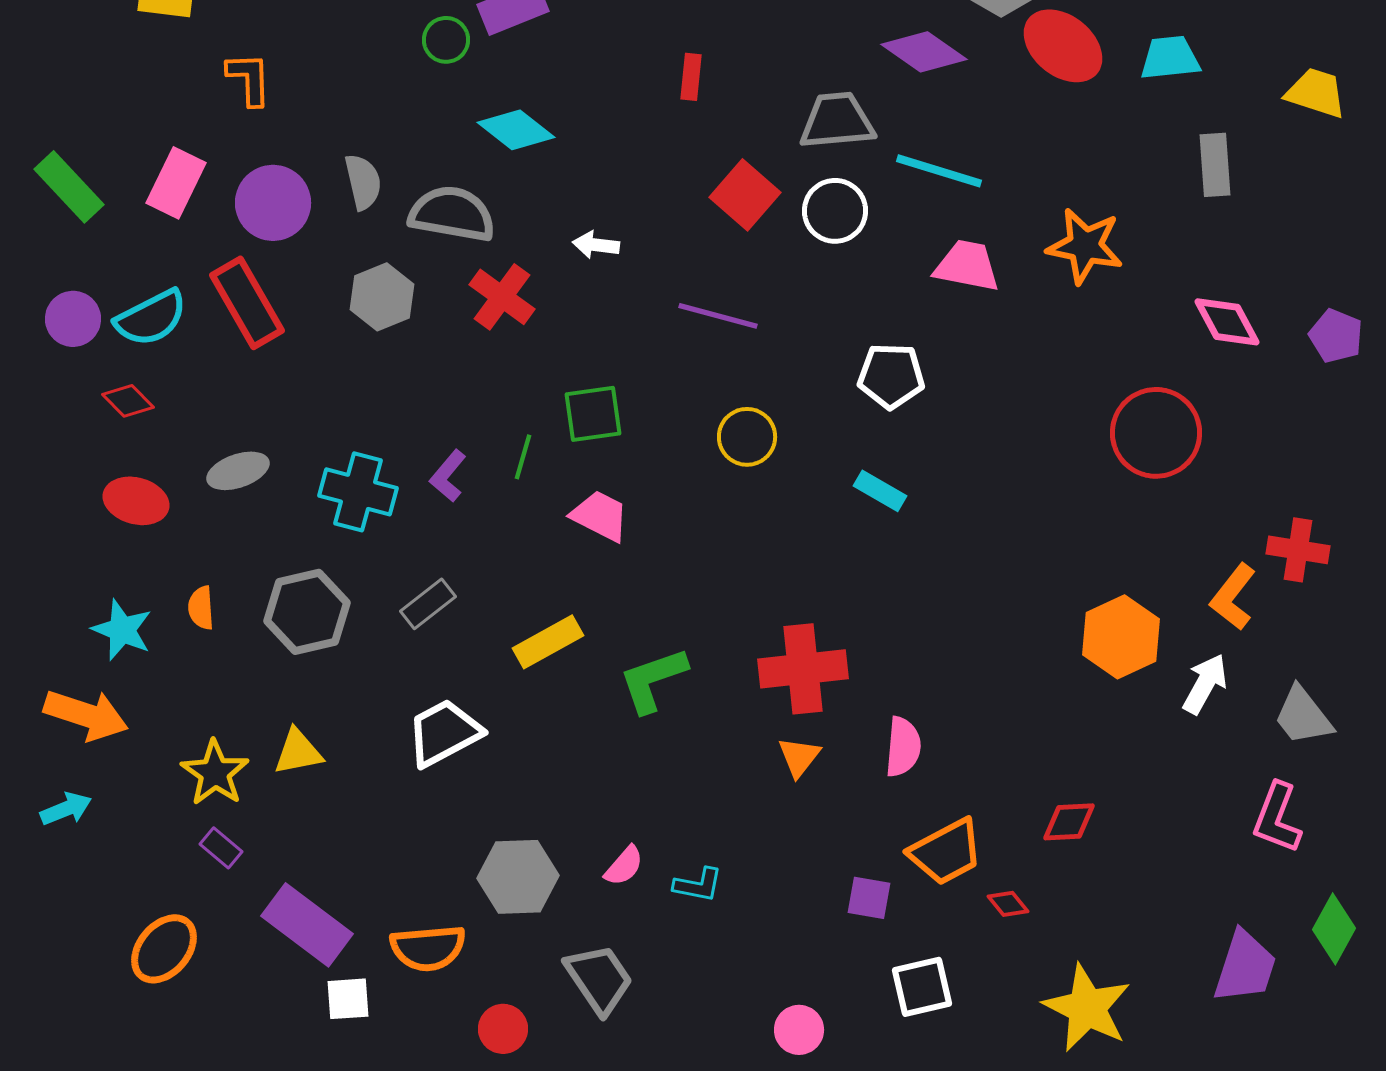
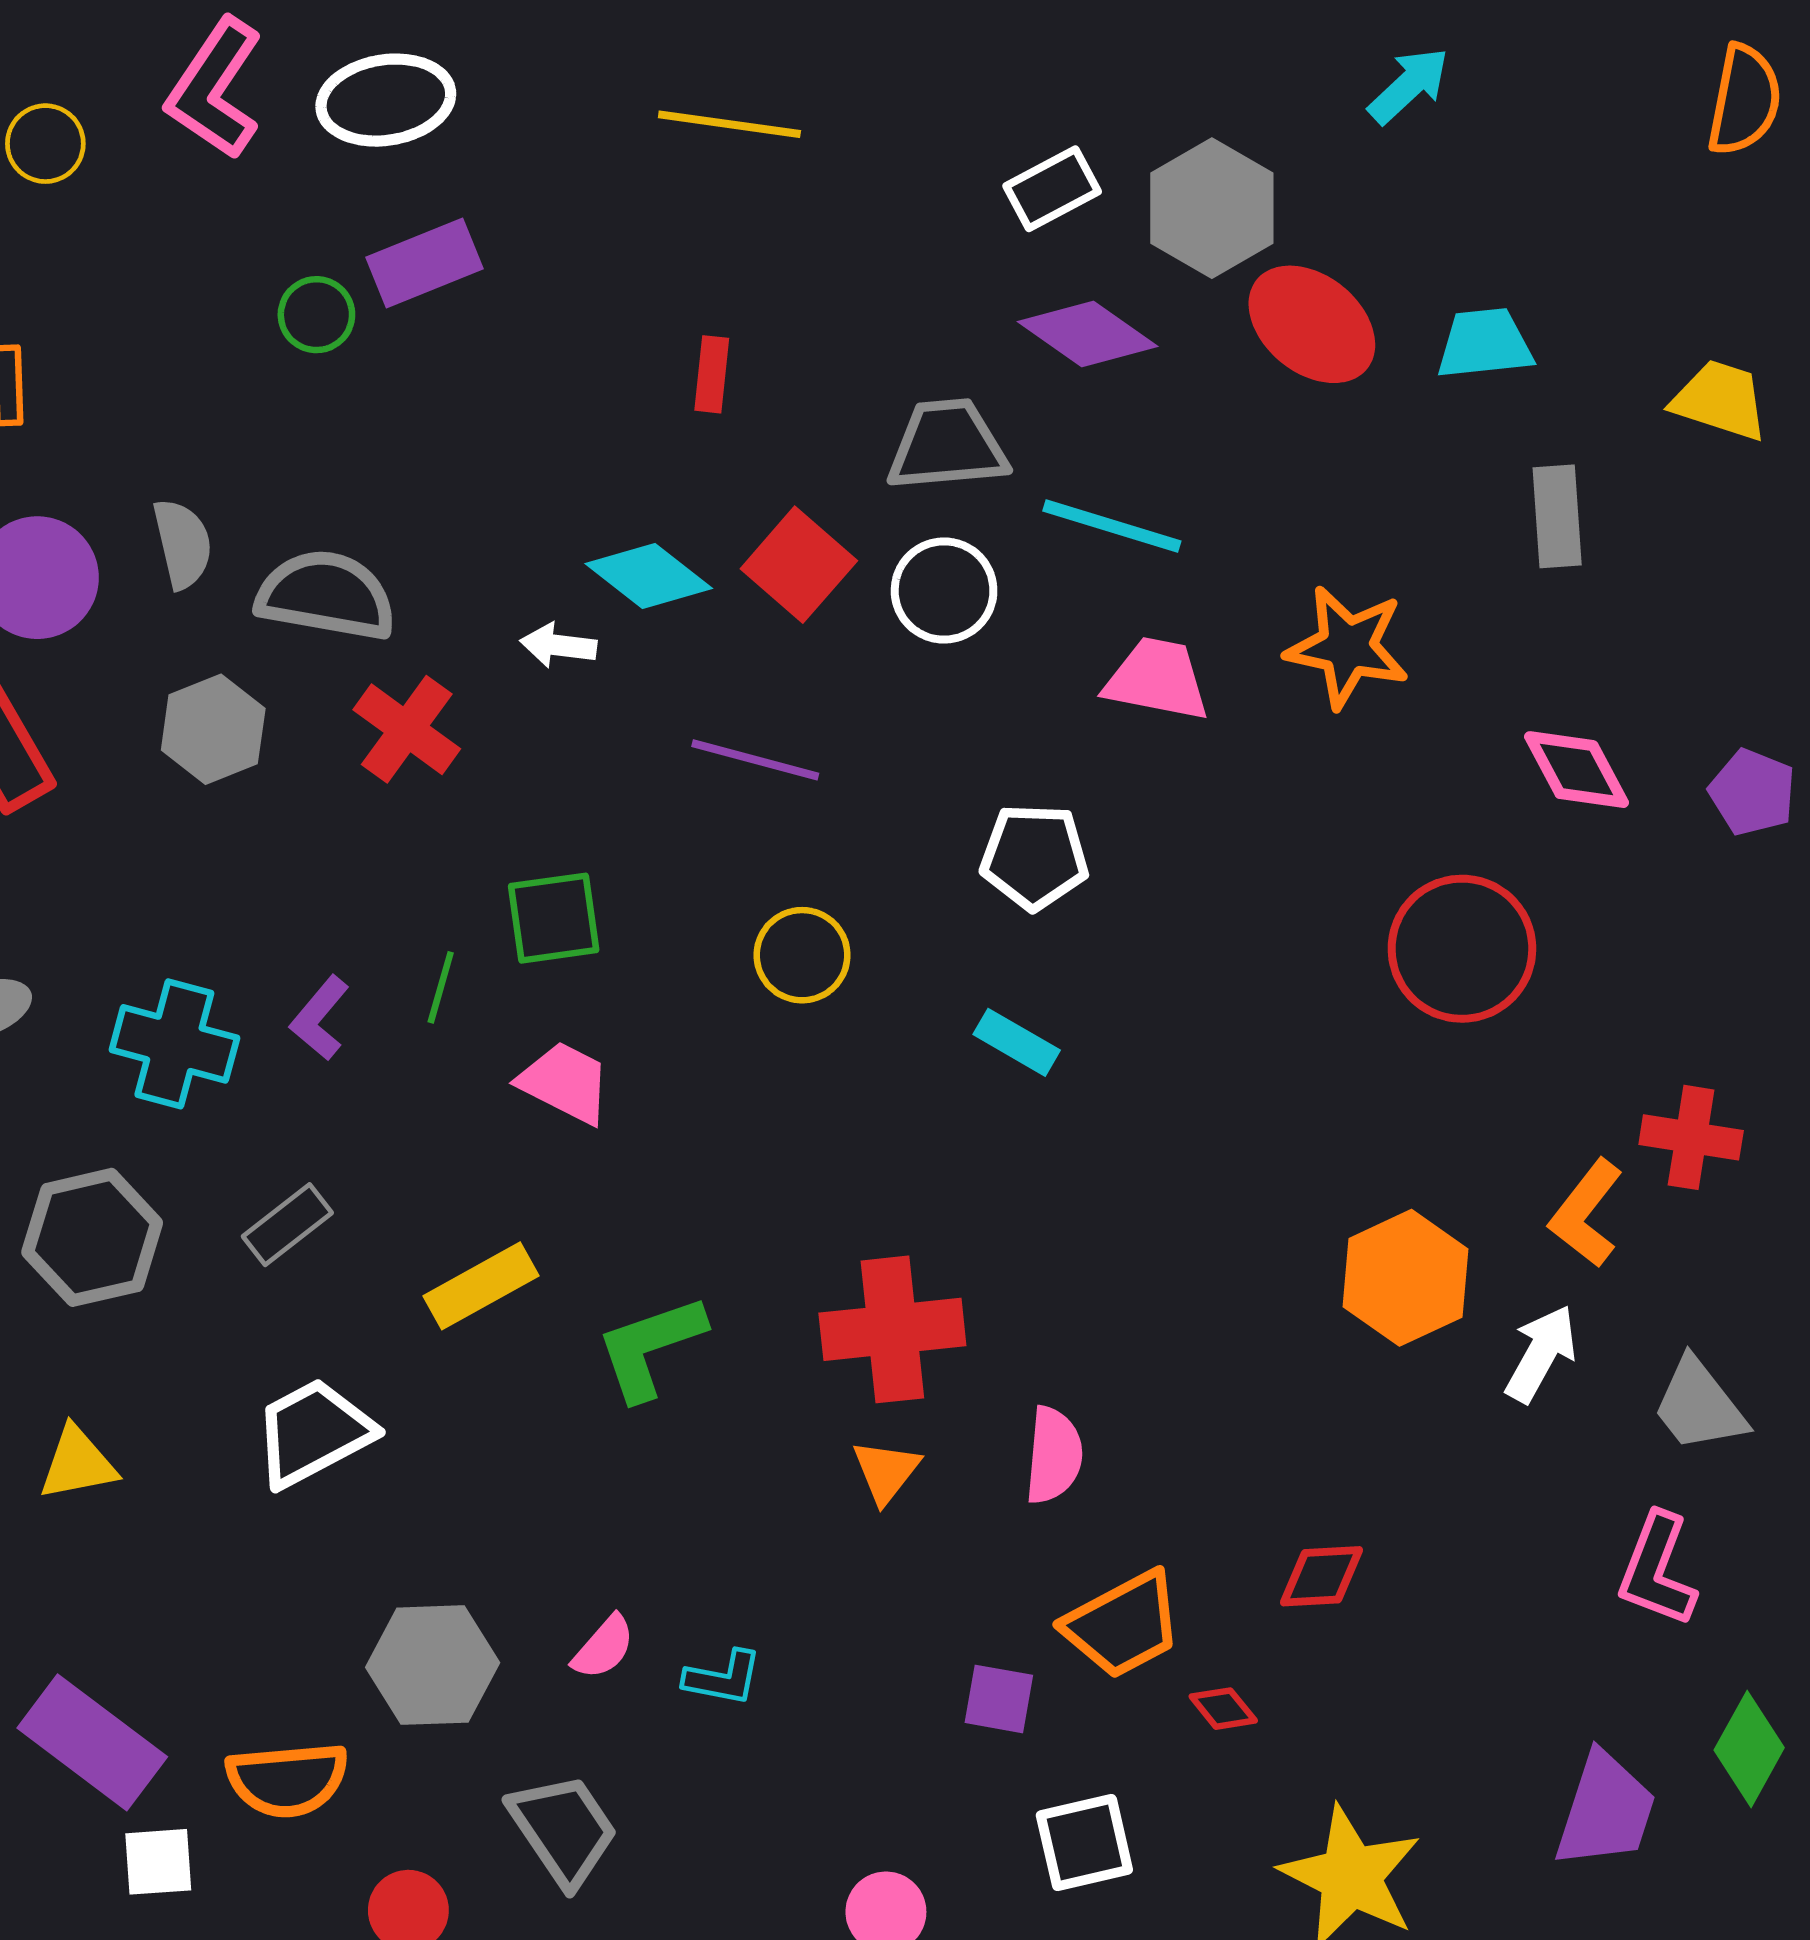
cyan diamond: (516, 130) -> (649, 576), moved

